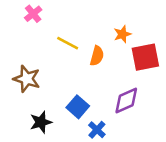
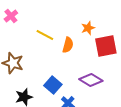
pink cross: (33, 14) -> (11, 16), moved
purple diamond: (126, 100) -> (91, 80), turned 55

